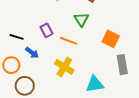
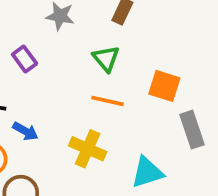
purple rectangle: (46, 30) -> (25, 59), moved
orange line: (69, 41) -> (108, 101), moved

